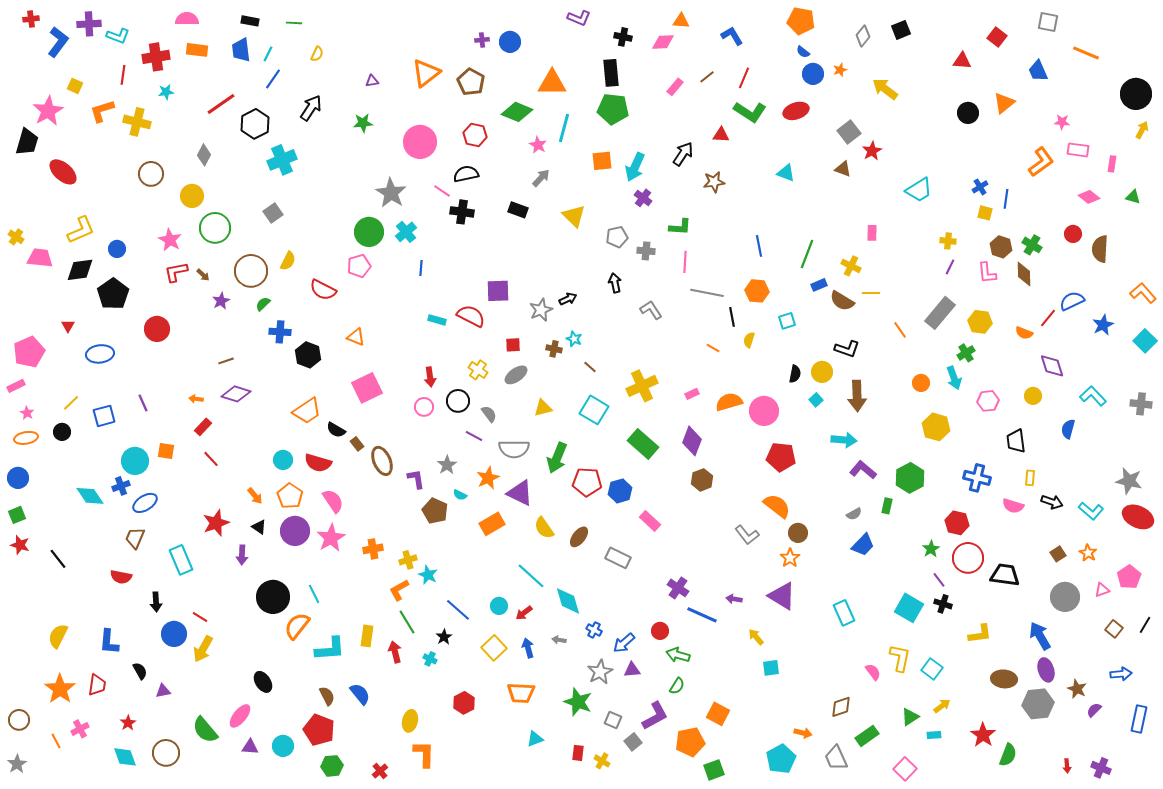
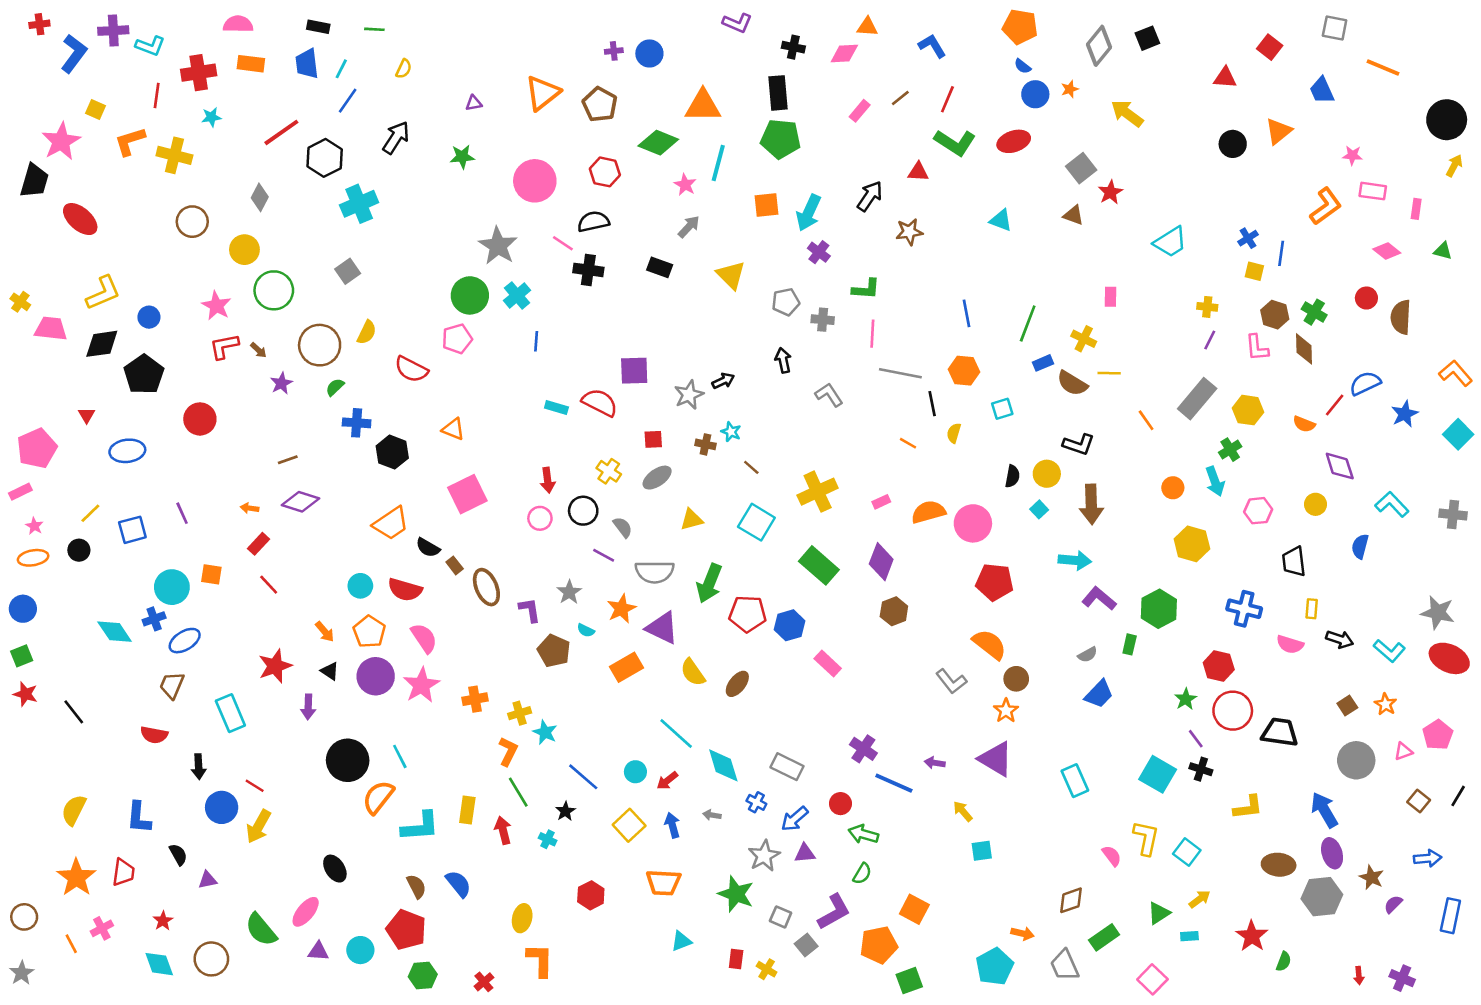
gray diamond: (863, 36) -> (1099, 46), size x1.4
gray rectangle: (618, 558) -> (787, 767), moved
orange L-shape: (399, 590) -> (508, 751), turned 145
green semicircle: (1008, 755) -> (1284, 961), size x0.7

